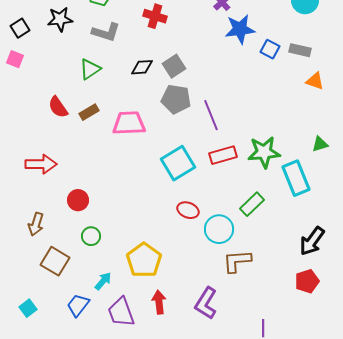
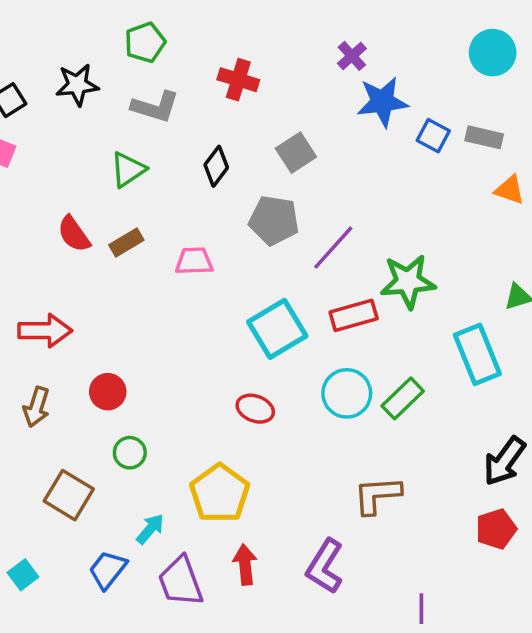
gray square: (174, 66) -> (296, 153), moved
black diamond: (142, 67) -> (216, 166), turned -50
purple line: (211, 115) -> (333, 248), turned 64
pink trapezoid: (129, 123) -> (194, 261), size x0.7
green star: (264, 152) -> (408, 281), moved
red ellipse: (188, 210) -> (255, 409), moved
brown arrow: (36, 224) -> (37, 407), moved
cyan circle: (219, 229) -> (347, 393), moved

